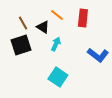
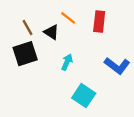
cyan arrow: (56, 44) -> (67, 62), moved
cyan square: (58, 77) -> (84, 96), moved

